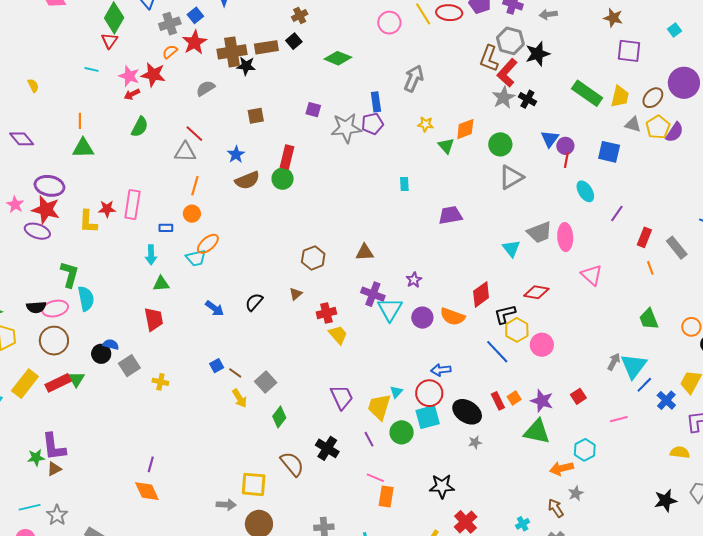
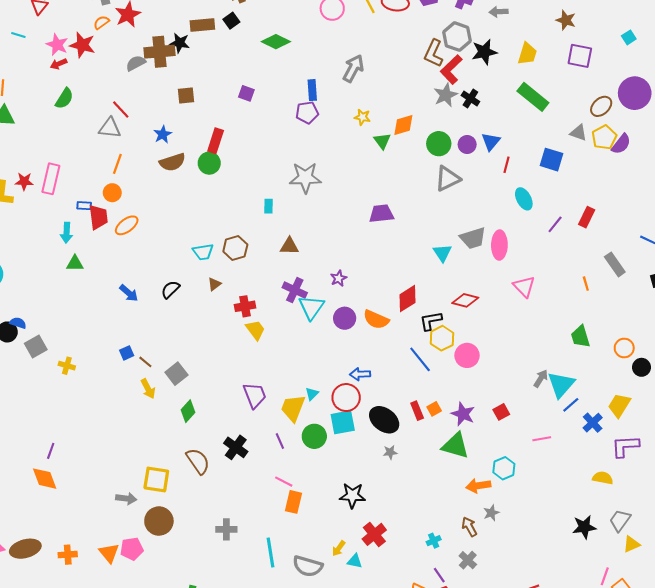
brown cross: (232, 52) -> (159, 52), moved
yellow trapezoid: (620, 96) -> (527, 54), moved
gray star: (346, 128) -> (305, 178), moved
purple circle: (565, 146) -> (467, 144), moved
cyan rectangle: (404, 184) -> (269, 206), moved
red rectangle: (644, 237) -> (587, 217), moved
cyan trapezoid: (196, 258) -> (203, 252), moved
red trapezoid: (154, 319) -> (98, 217), moved

